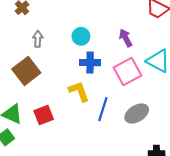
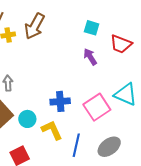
cyan circle: (81, 36) -> (27, 119), moved
purple arrow: (126, 38) -> (90, 57), moved

